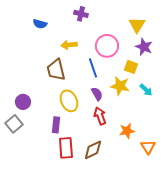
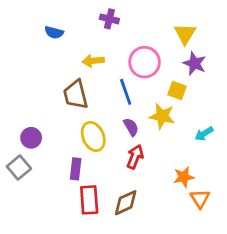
cyan arrow: (146, 90) -> (204, 134), moved, turned 104
red arrow: (100, 116) -> (135, 157), turned 42
orange star: (127, 131) -> (184, 177), moved

